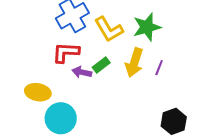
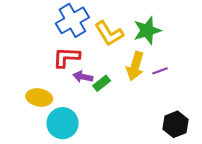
green rectangle: (101, 65) -> (102, 83), moved
purple line: (159, 68) -> (160, 71), turned 49

